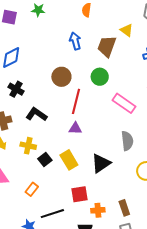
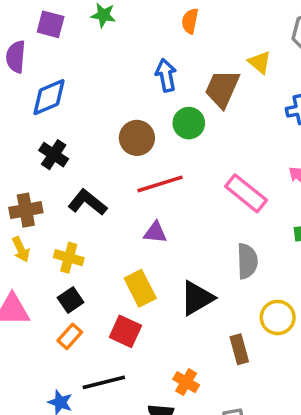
green circle: (100, 77) -> (189, 123), moved
red line: (76, 101) -> (160, 184), turned 55
black square: (45, 159) -> (71, 300), moved
red square: (79, 194) -> (125, 331), moved, turned 30
brown rectangle: (124, 208) -> (239, 349), moved
orange cross: (98, 210) -> (186, 382), turned 32

